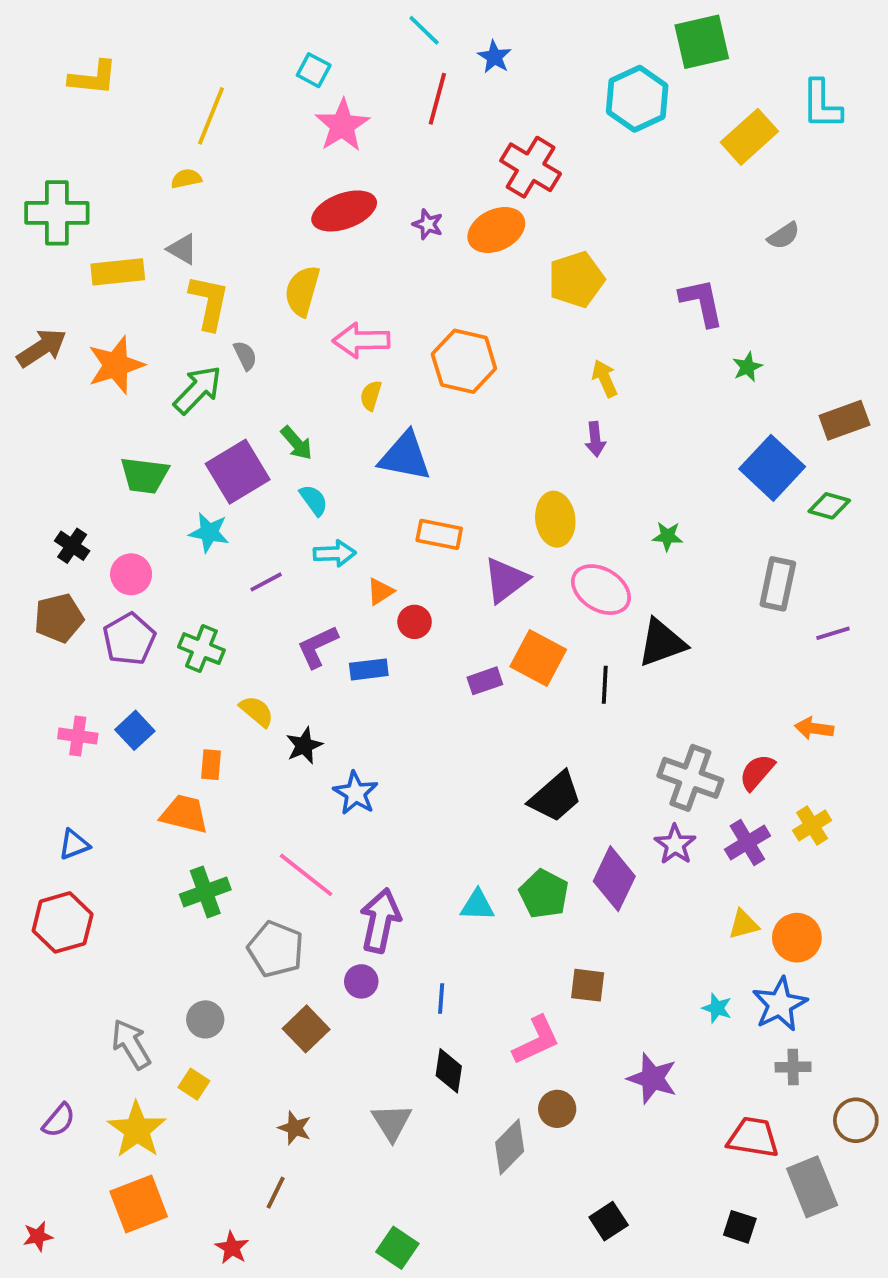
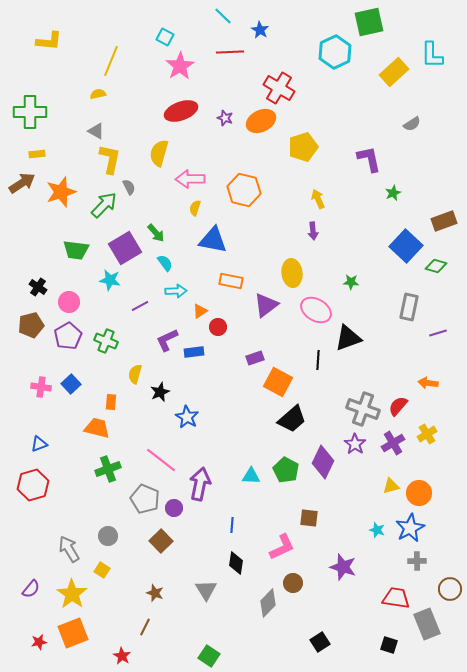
red line: (437, 99) -> (230, 52), turned 72
yellow rectangle: (118, 272) -> (37, 154), moved, size x0.6
orange square: (538, 658) -> (278, 382), moved
yellow semicircle: (257, 711) -> (135, 374), turned -114
purple circle: (361, 981) -> (174, 508), moved
red star: (38, 1236) -> (39, 642), moved

